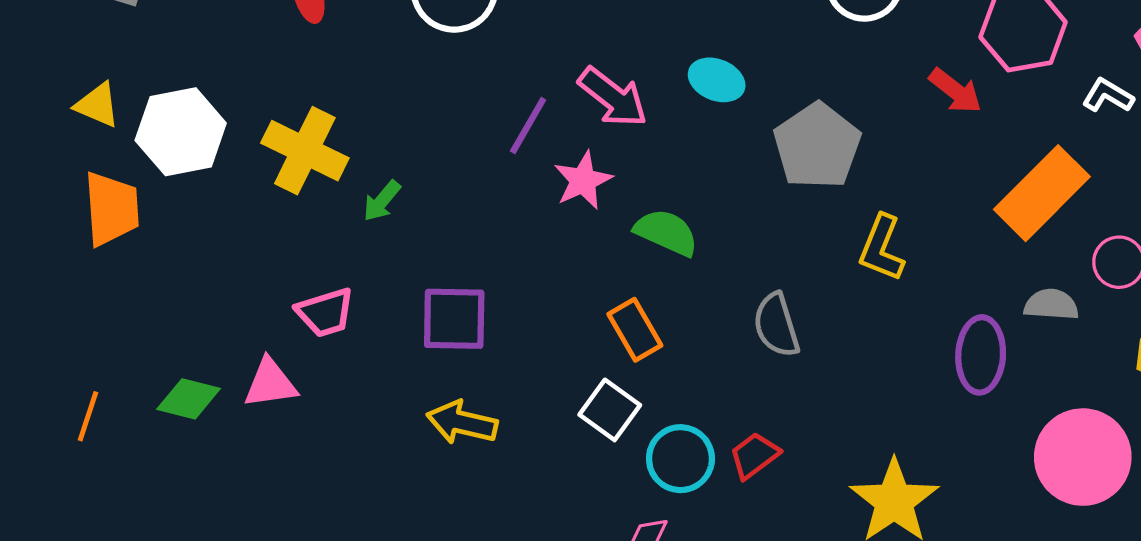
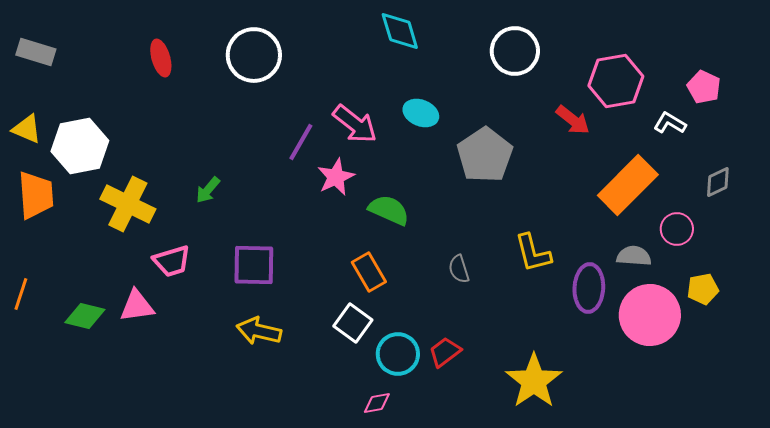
yellow cross: (305, 151) -> (128, 204), moved
yellow L-shape: (882, 248) -> (533, 253), moved, turned -36
gray semicircle: (776, 325) -> (459, 269), size x0.7
orange line: (88, 416) -> (21, 294), moved
pink circle: (1083, 457) -> (650, 315), moved

